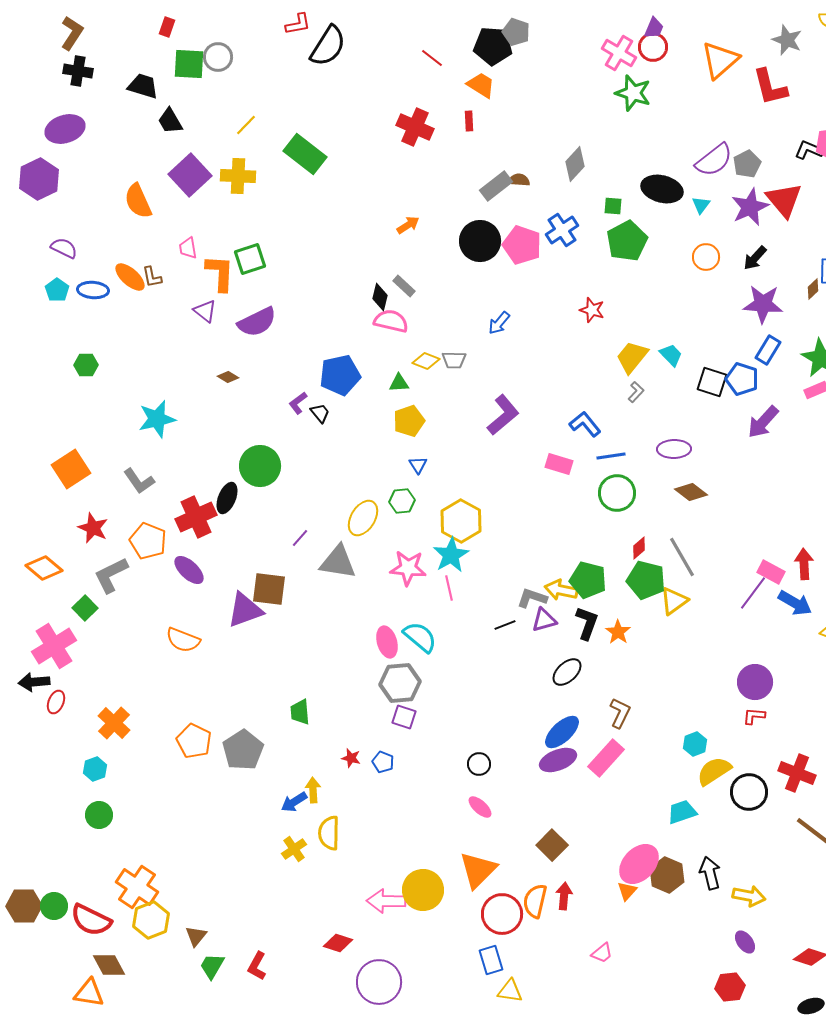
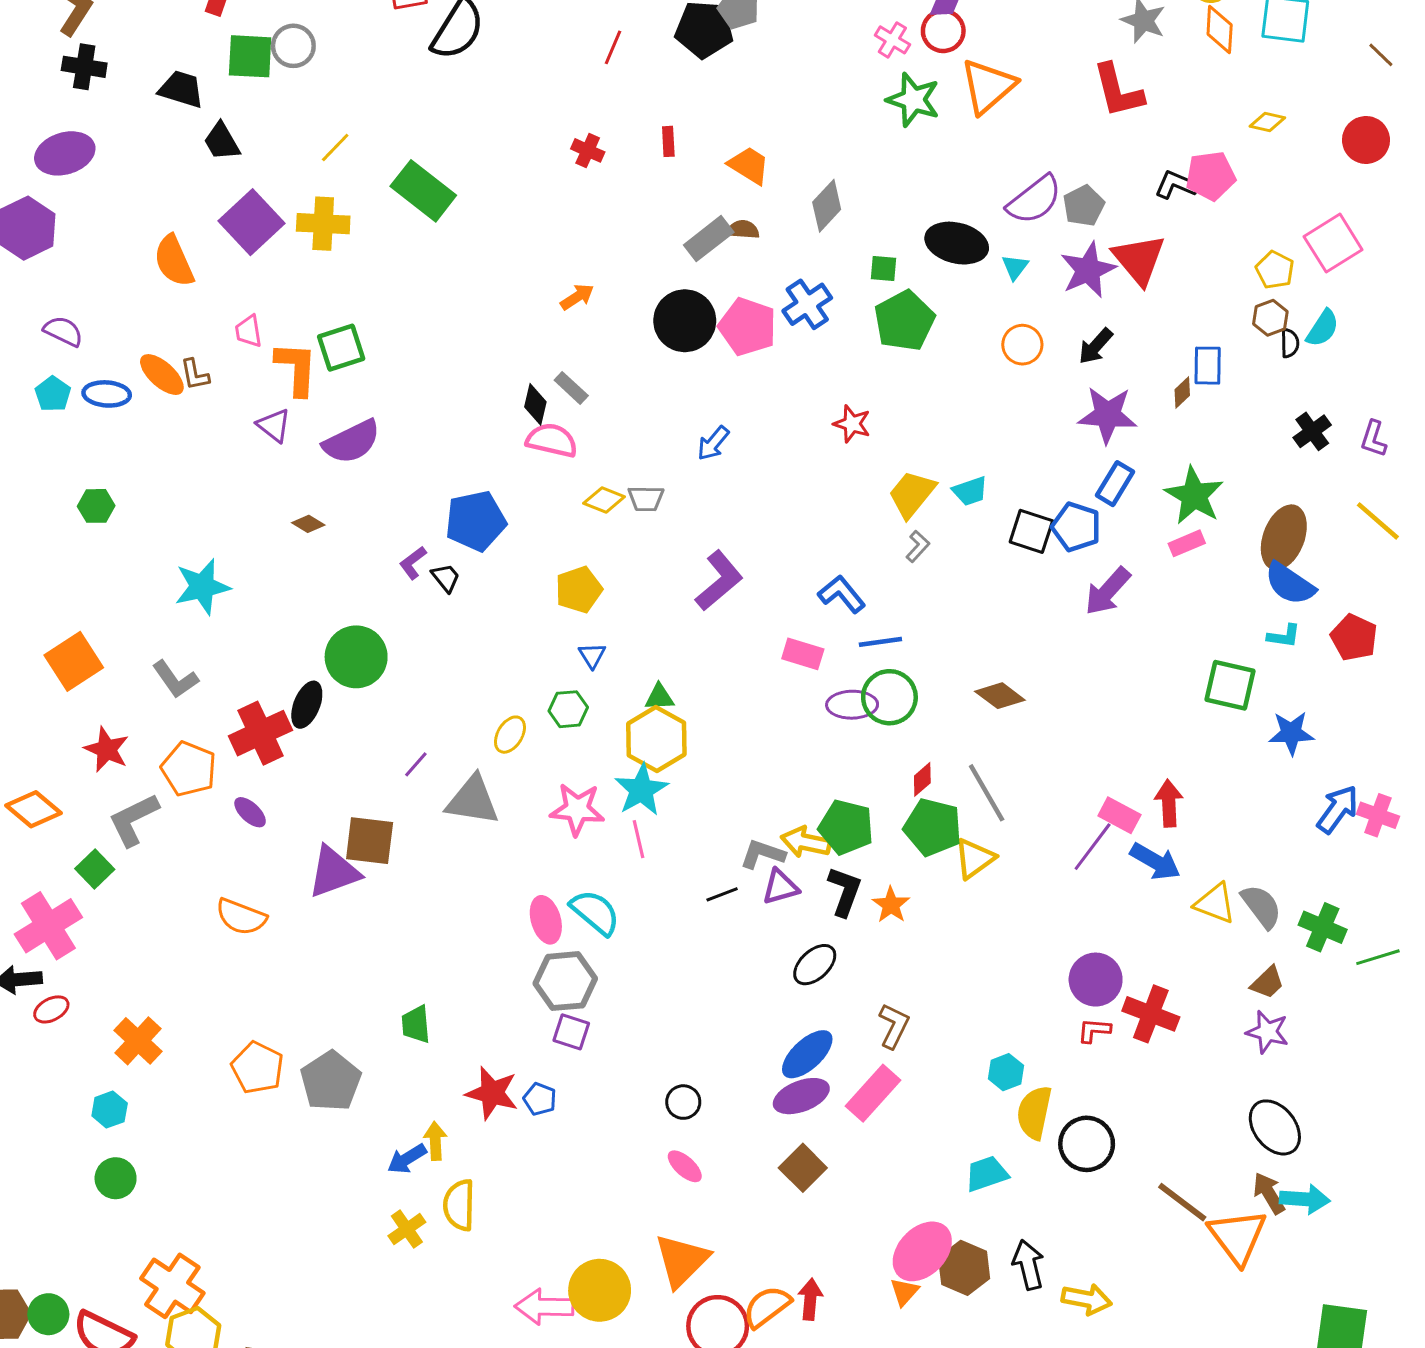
pink cross: (619, 53) -> (892, 40), size x0.7
red line: (432, 58) -> (613, 47), turned 75
orange triangle: (720, 60) -> (988, 86), moved
orange trapezoid: (481, 85) -> (749, 165), moved
red cross: (415, 127) -> (588, 150), size x0.6
cyan trapezoid: (671, 355) -> (970, 491), turned 115
green triangle: (399, 383) -> (659, 697), moved
purple ellipse: (674, 449) -> (852, 705), moved
yellow ellipse: (363, 518) -> (510, 735), size x0.7
purple ellipse: (189, 570) -> (250, 812), size x0.7
red ellipse: (56, 702) -> (51, 1009), turned 40
red star: (351, 758) -> (492, 1093), size x1.8
yellow semicircle: (714, 771) -> (1034, 1113), turned -45
red cross: (797, 773) -> (1151, 1014), moved
brown square: (552, 845) -> (803, 1168), moved
orange semicircle: (535, 901) -> (767, 1307), turned 40

